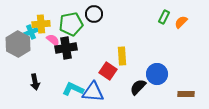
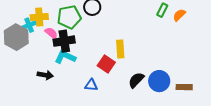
blue circle: (157, 74) -> (159, 81), moved
black arrow: (35, 82) -> (45, 75), moved, turned -70
cyan L-shape: (73, 89) -> (65, 57), moved
blue triangle: (93, 92) -> (91, 85), size x0.6

